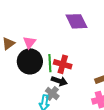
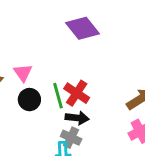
black circle: (30, 61) -> (29, 100), size x0.6
red cross: (63, 64) -> (77, 93), turned 30

